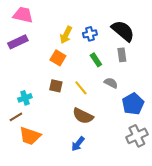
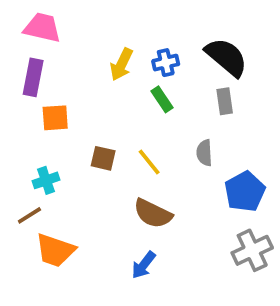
purple rectangle: (18, 42) -> (33, 77), turned -54
orange square: (58, 58) -> (55, 118), moved, turned -35
green rectangle: (96, 60) -> (162, 99), moved
gray semicircle: (111, 83) -> (204, 153), turned -120

